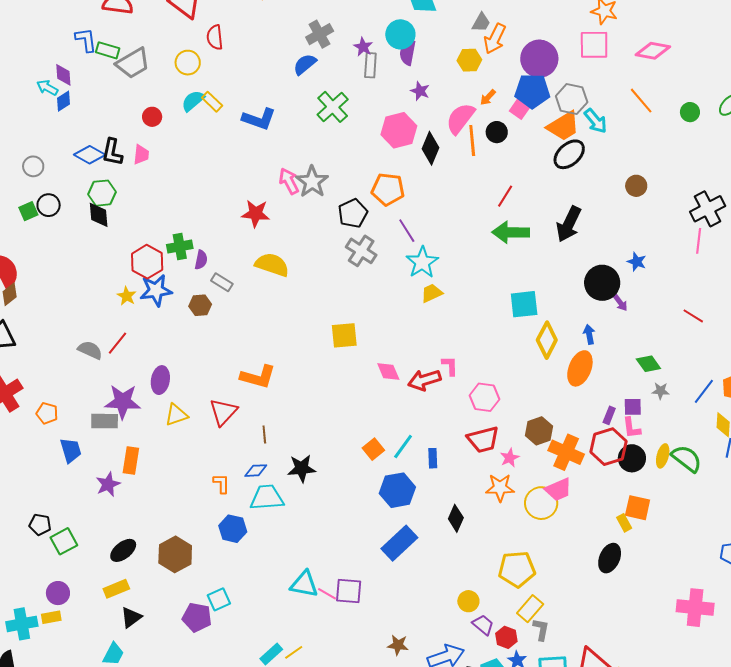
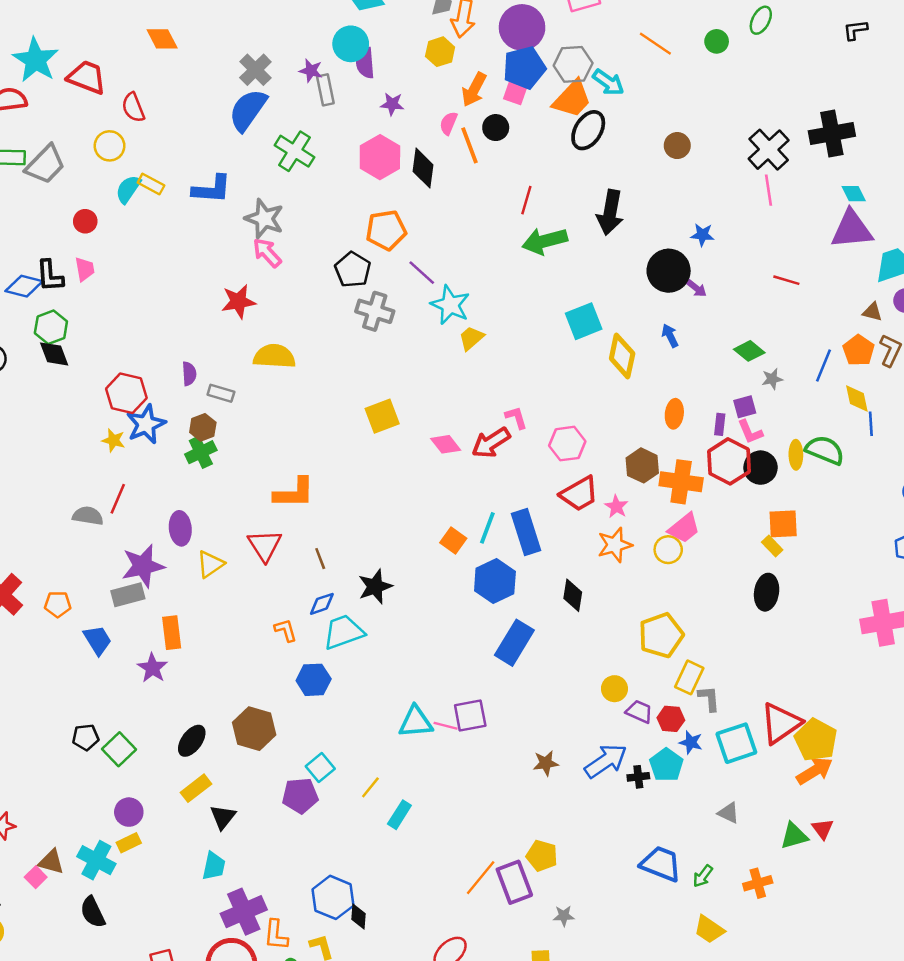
blue semicircle: (305, 64) -> (248, 110), size x1.5
orange arrow: (488, 97) -> (474, 90), size x1.6
pink semicircle: (460, 118) -> (448, 123), size x0.6
gray star: (312, 182) -> (264, 219), moved
green cross: (180, 246) -> (201, 452), moved
orange ellipse: (580, 368) -> (674, 414), moved, size x0.7
blue rectangle: (433, 458) -> (526, 532), size x1.8
yellow circle: (541, 503) -> (668, 550), size x0.7
cyan cross: (22, 624) -> (96, 860), turned -36
yellow line: (294, 652) -> (370, 787), moved

